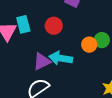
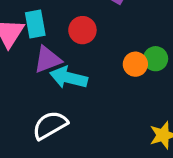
cyan arrow: (61, 58) -> (69, 78), moved
purple triangle: (42, 61) -> (48, 60), moved

